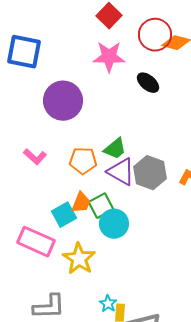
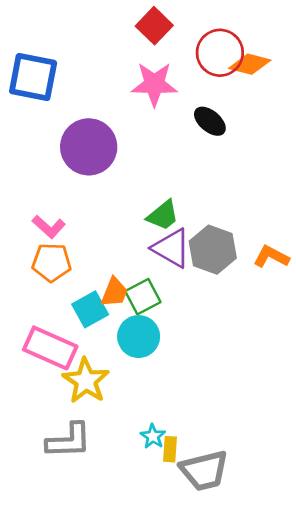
orange pentagon: (83, 161) -> (52, 262), moved
cyan circle: (114, 224) -> (139, 337), moved
yellow star: (79, 259) -> (86, 381), moved

